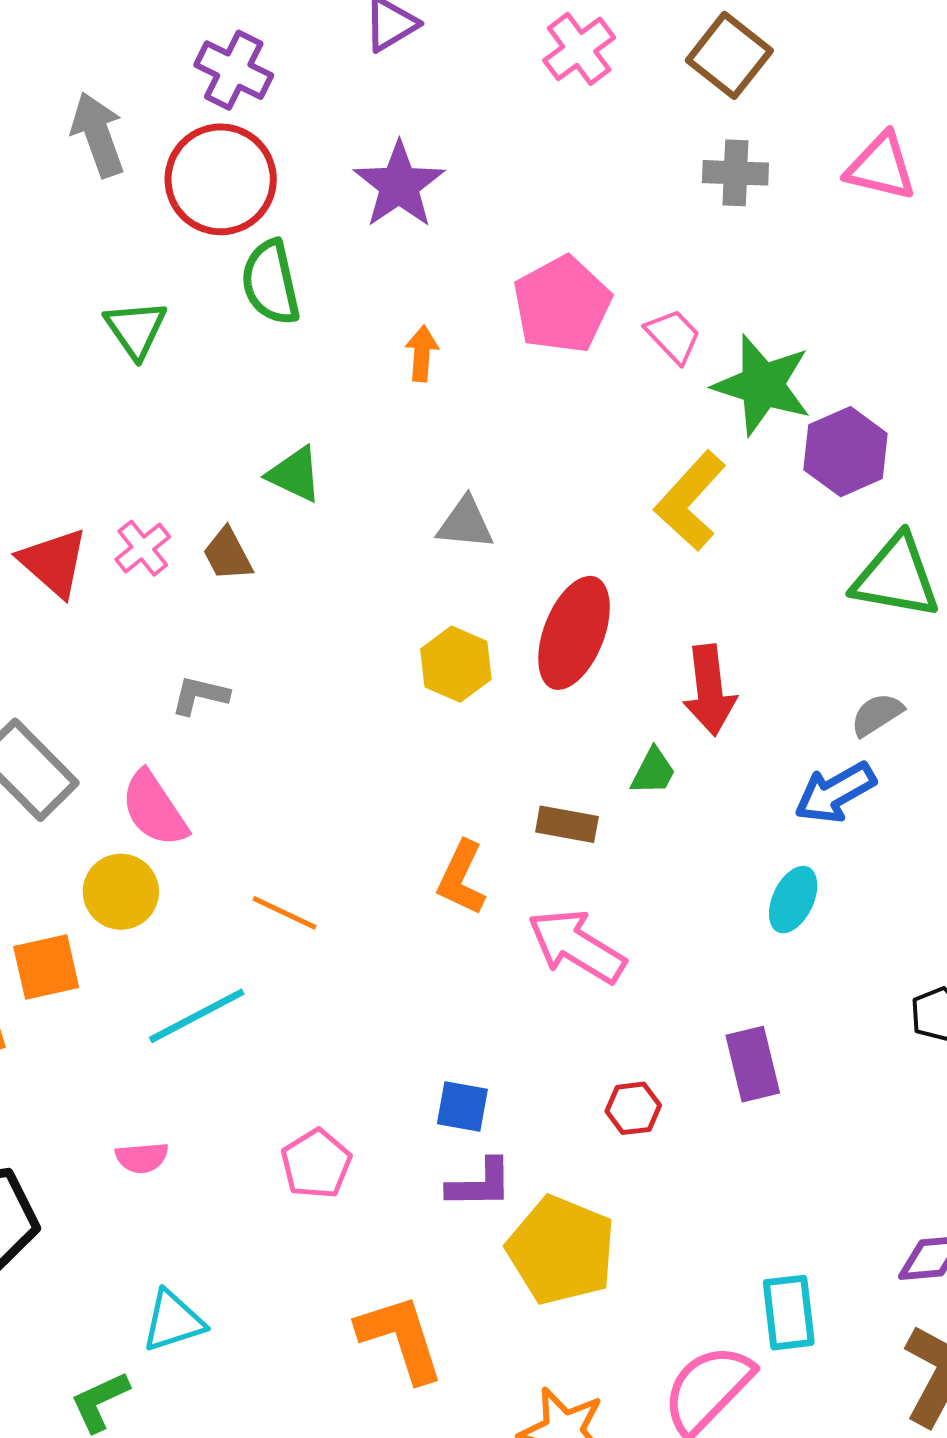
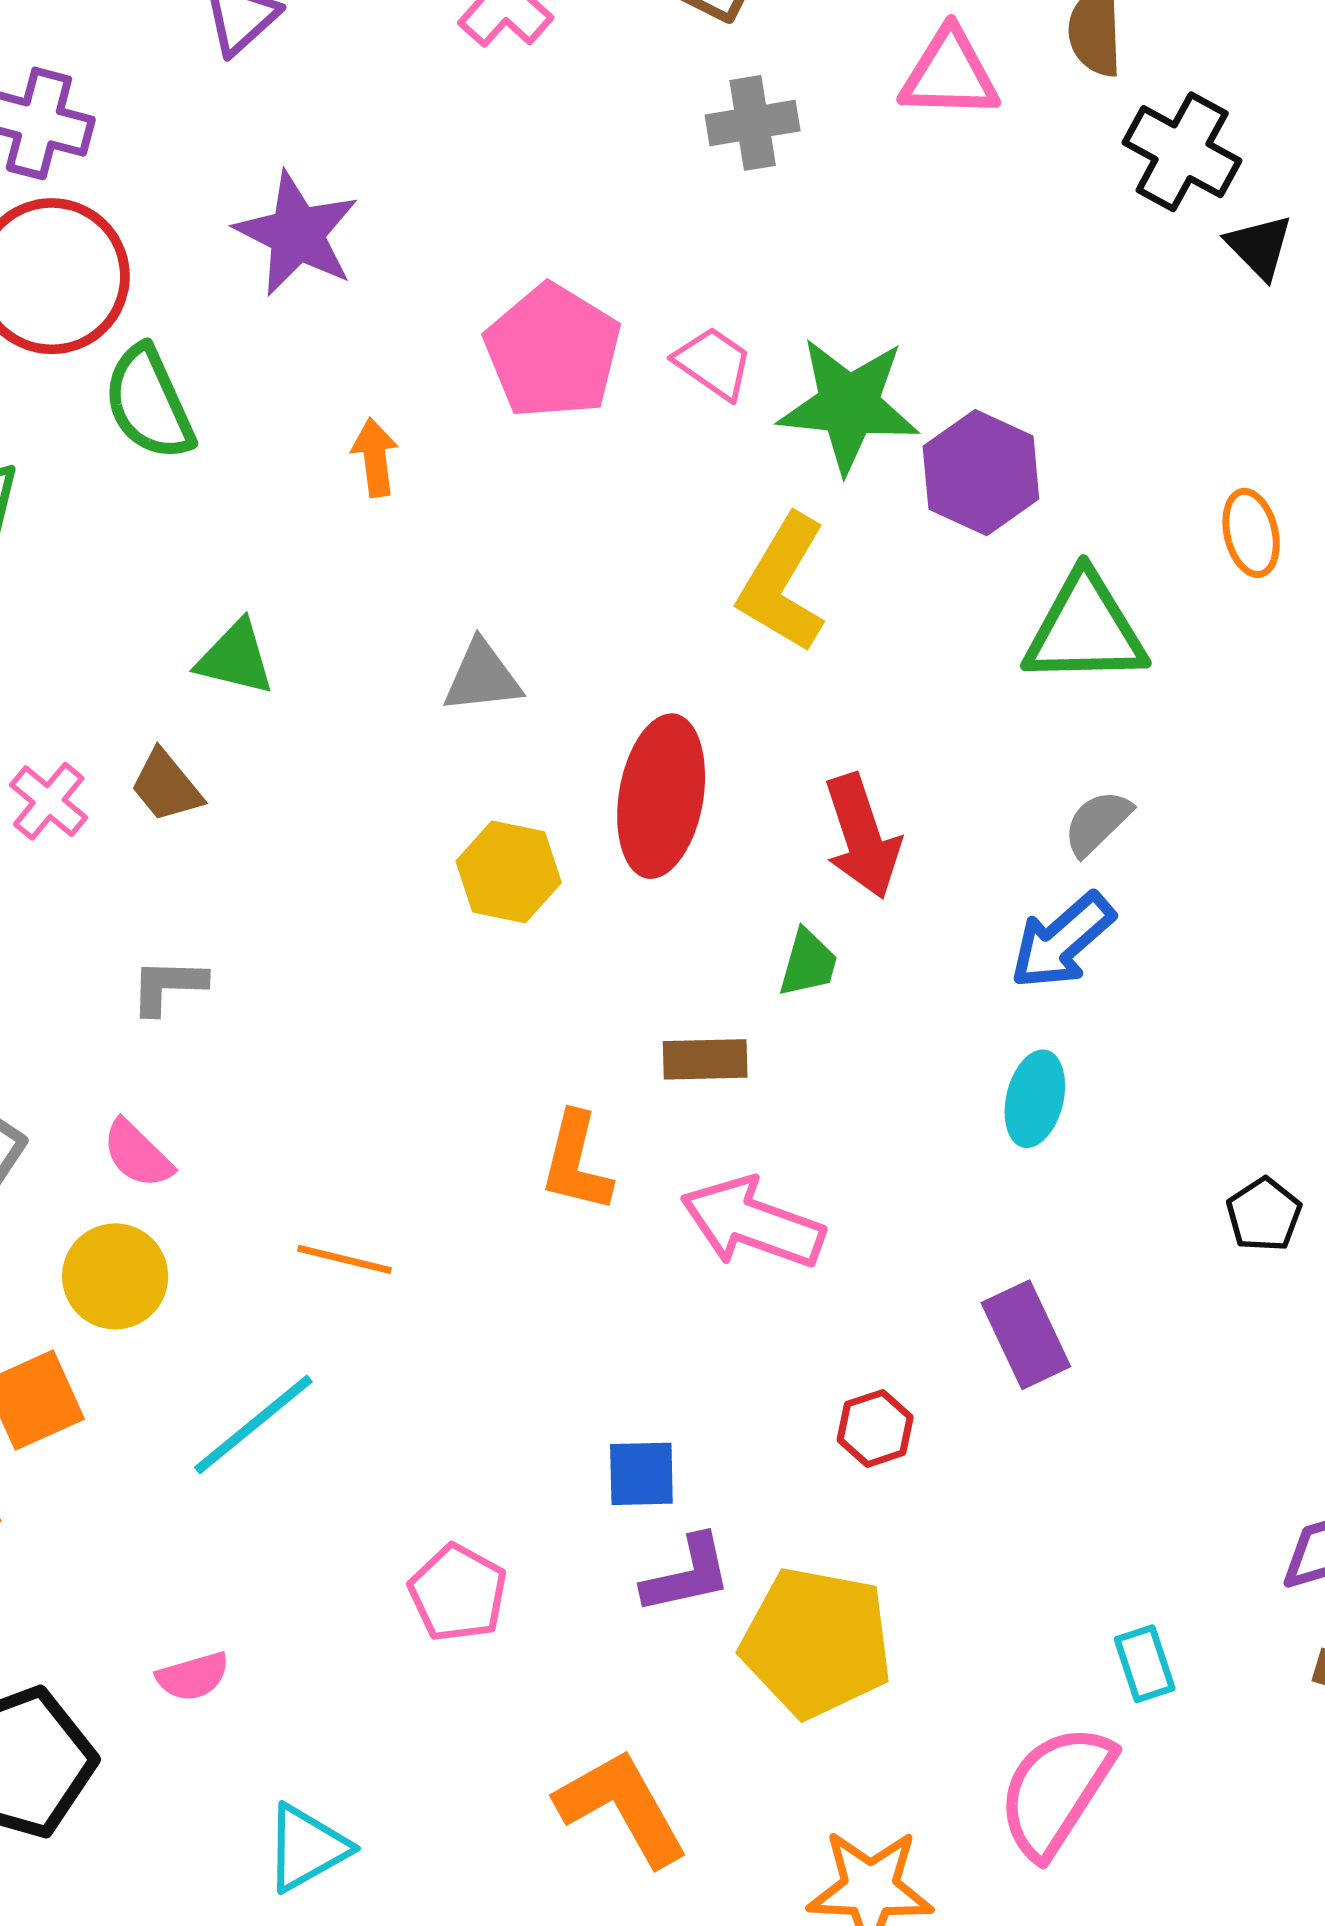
pink semicircle: (154, 809) -> (137, 1154), size x0.7
pink semicircle: (142, 1158) -> (193, 1676), moved
cyan rectangle: (789, 1313) -> (1145, 1664), size x0.7

